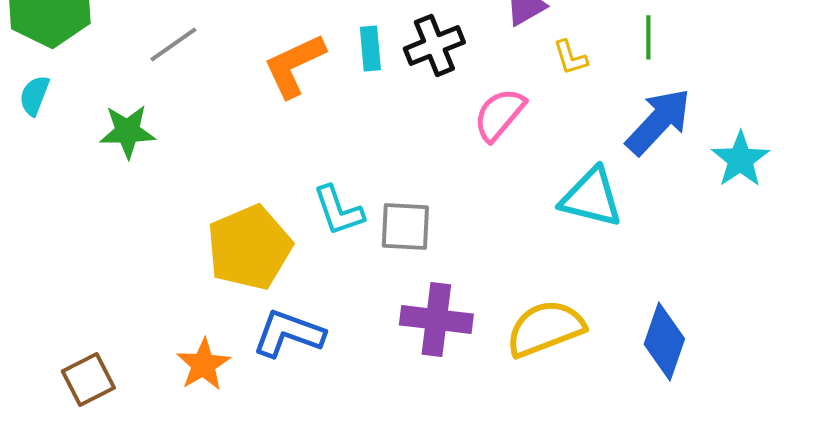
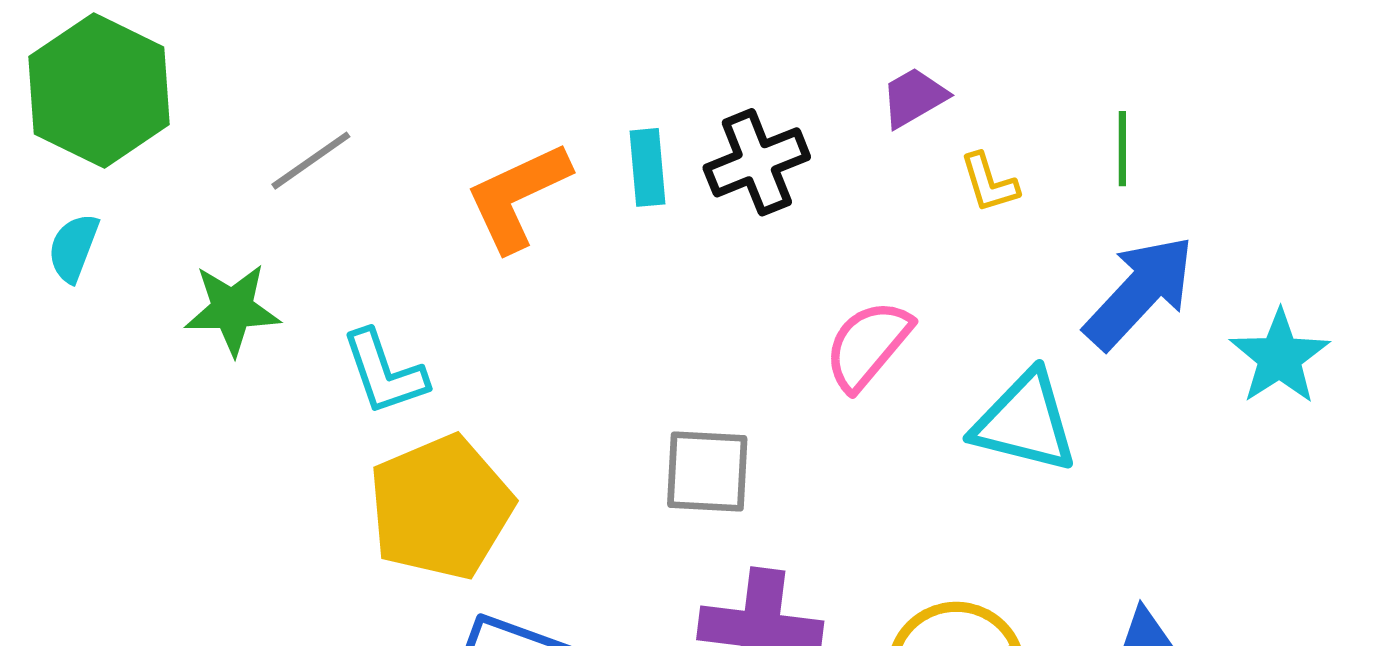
pink semicircle: (499, 114) -> (868, 345), moved
cyan L-shape: (338, 210) -> (384, 372), moved

